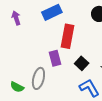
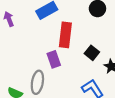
black square: (82, 63) -> (92, 53), moved

